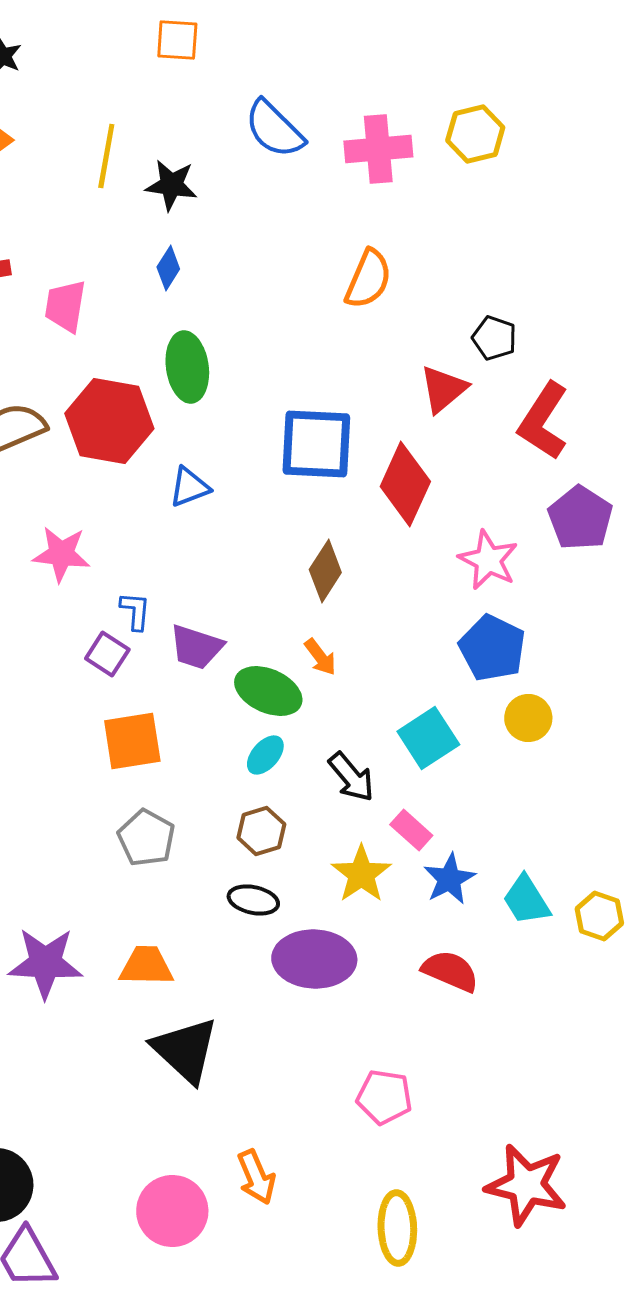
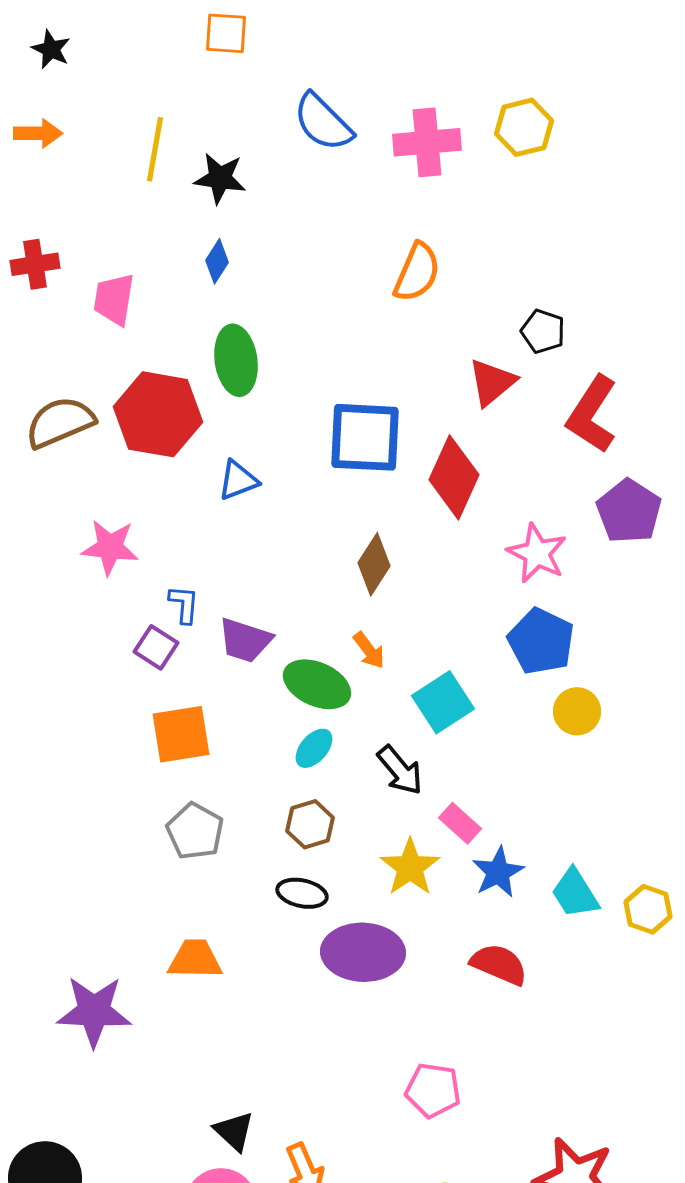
cyan square: (428, 738) -> (443, 702), moved
purple star: (45, 963) -> (94, 1011), moved
black triangle: (185, 1050) -> (234, 1131), moved, size x0.6

